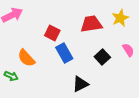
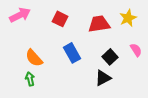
red square: (52, 33) -> (60, 19), moved
green arrow: (11, 76) -> (30, 79), moved, turned -128
black triangle: (80, 84) -> (103, 78), moved

